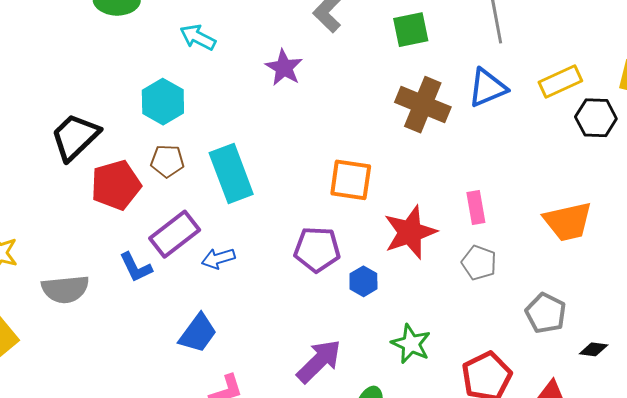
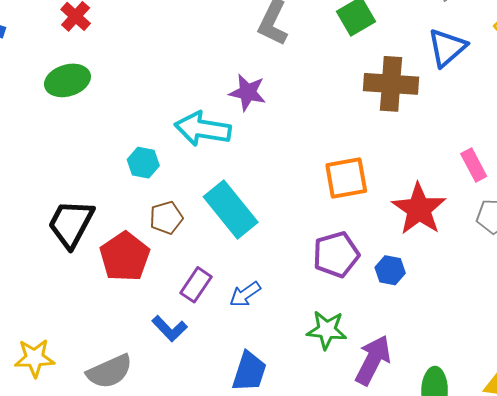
cyan arrow: (198, 37) -> (203, 129), moved, size x1.5
cyan hexagon: (163, 102) -> (143, 163), size x0.7
purple rectangle: (175, 234) -> (196, 285), size x0.7
green star: (411, 344) -> (327, 330), moved

